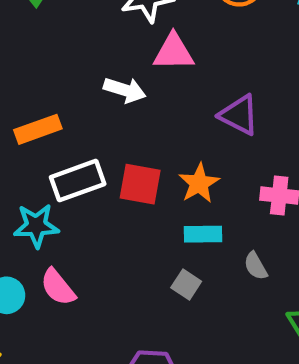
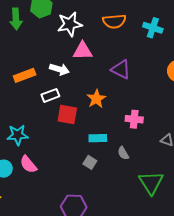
purple triangle: (239, 115) -> (121, 69), moved
orange rectangle: (38, 129) -> (25, 75), moved
white rectangle: (78, 181) -> (50, 95), moved, size x0.7
orange star: (199, 183) -> (96, 99), moved

